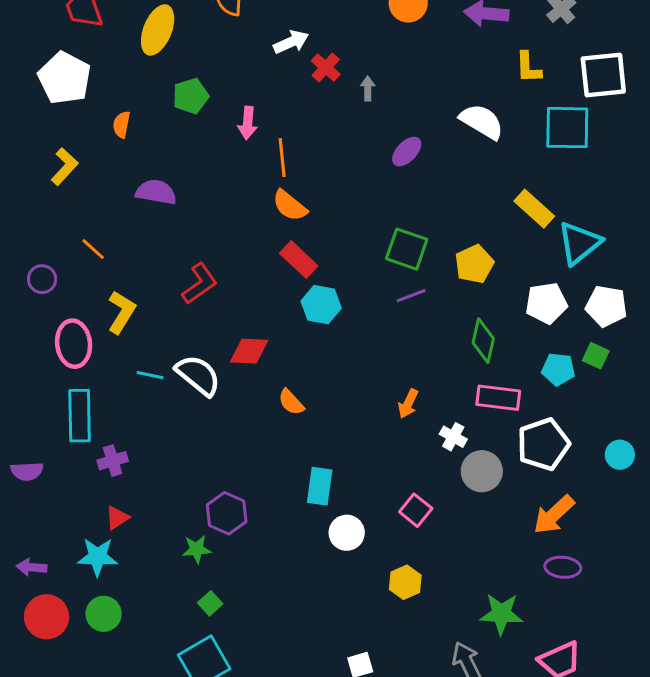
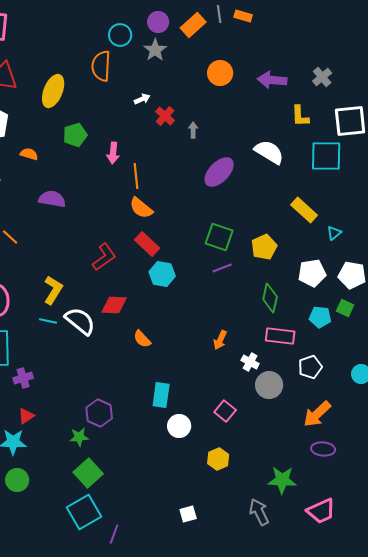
white arrow: (291, 42) -> (142, 99), size x0.7
orange semicircle: (122, 125) -> (29, 154), turned 96
purple ellipse: (407, 152) -> (219, 172), size x1.5
cyan triangle: (579, 243) -> (334, 233), size x0.5
red L-shape: (200, 284) -> (104, 257), moved
yellow L-shape: (122, 312) -> (53, 290), moved
white pentagon: (543, 444) -> (310, 367), size x0.7
green square: (210, 603) -> (88, 473), size x1.8

